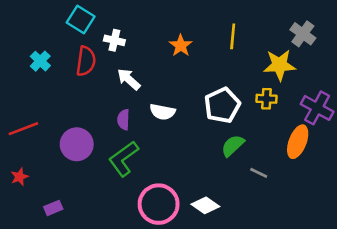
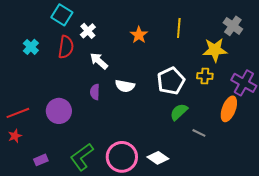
white cross: (114, 40) -> (88, 31), turned 35
red line: (23, 129) -> (18, 113), moved
green L-shape: (123, 159) -> (82, 157), moved

